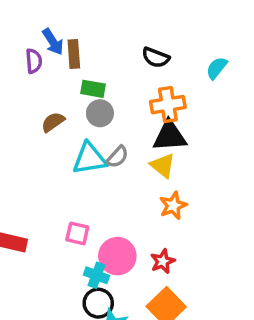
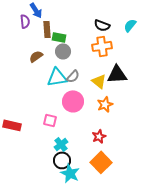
brown rectangle: (74, 54) -> (47, 29), moved
black semicircle: (156, 57) -> (102, 25), moved
black triangle: (170, 136) -> (117, 74), moved
pink circle: (117, 256) -> (73, 101), moved
cyan cross: (96, 275) -> (61, 144), turned 32

